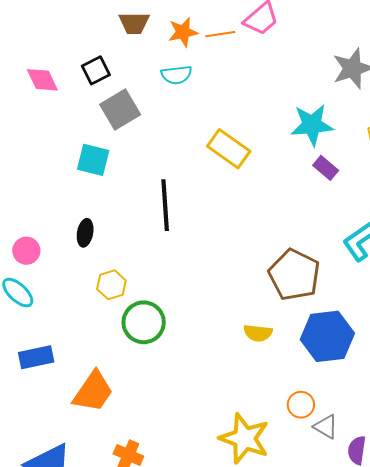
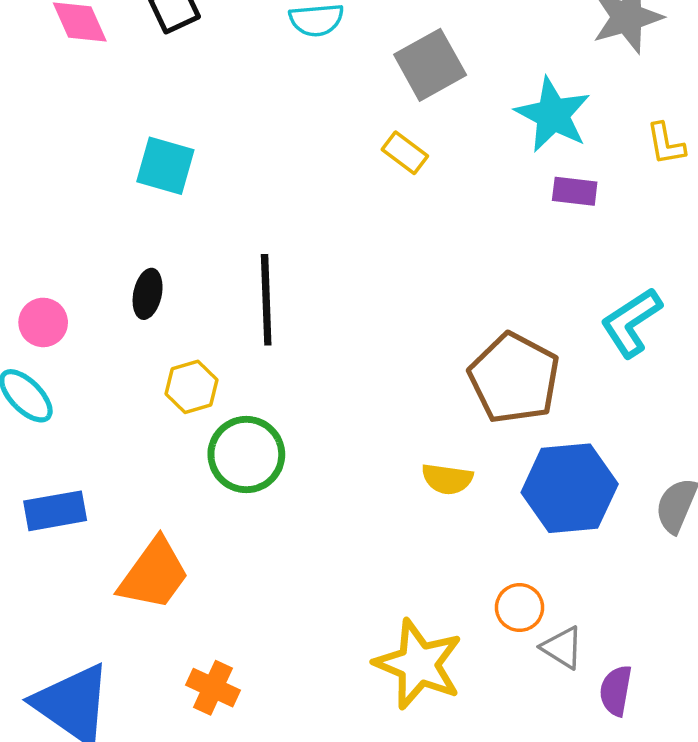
gray square: (120, 110) -> (430, 65), moved
cyan star: (312, 125) -> (553, 115), turned 30
yellow rectangle: (229, 149) -> (405, 153), size x0.6
purple rectangle: (326, 168) -> (575, 191), turned -35
black line: (165, 205) -> (266, 300), moved

